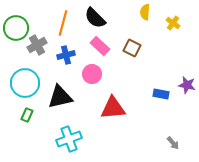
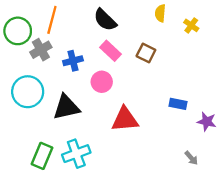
orange line: (63, 23) -> (52, 20), moved
purple star: (187, 85) -> (207, 122), moved
green rectangle: (27, 115) -> (42, 156), moved, size x1.6

